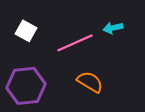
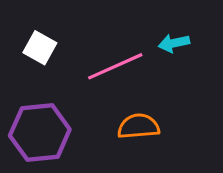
orange semicircle: (90, 82) -> (138, 126), turned -36

